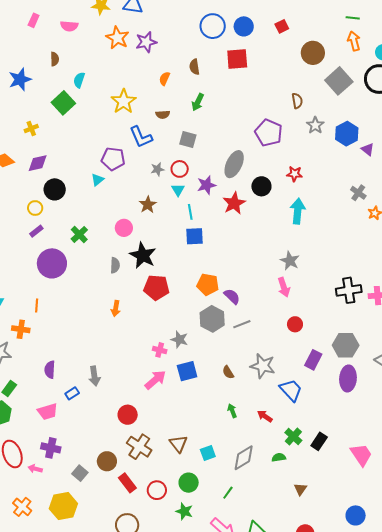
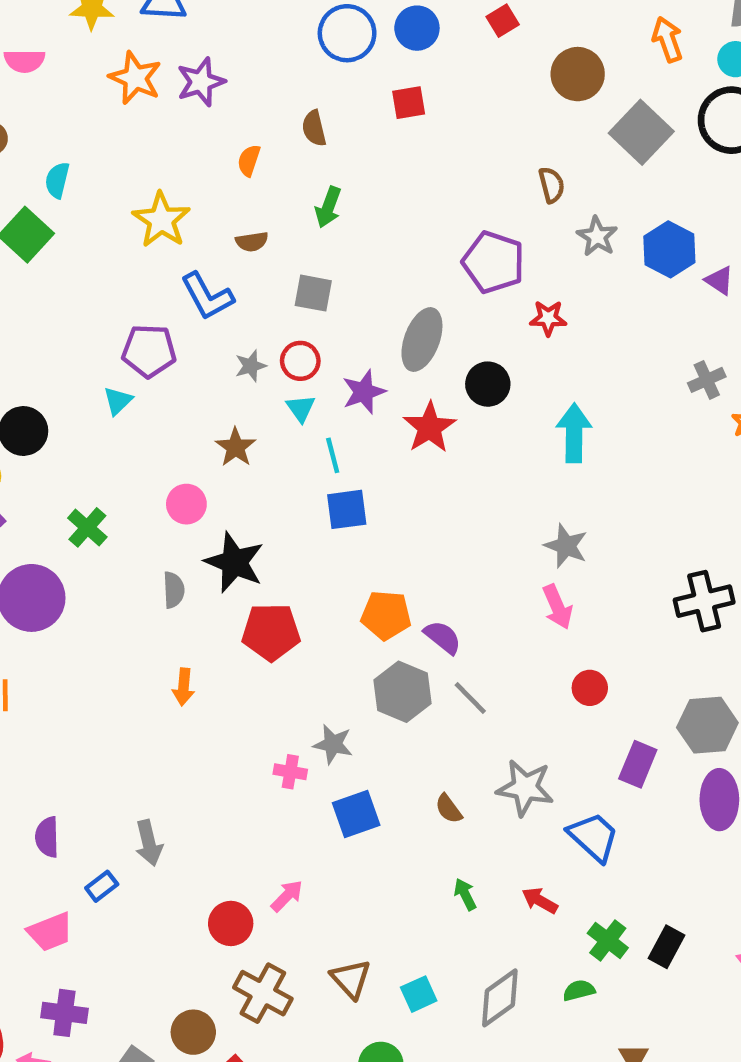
red square: (237, 59) -> (409, 103), size x0.7
red star: (295, 174) -> (548, 318), moved
gray cross: (358, 193) -> (707, 380), turned 35
gray line: (242, 324) -> (470, 698), turned 72
pink arrow: (155, 380) -> (287, 896), moved, size x0.7

